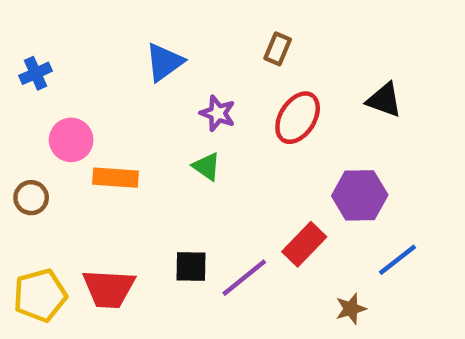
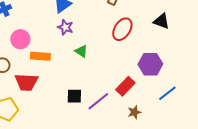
purple star: (218, 113) -> (65, 27), moved
red trapezoid: (109, 289) -> (26, 82), moved
brown star: (351, 309) -> (134, 112), moved

